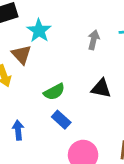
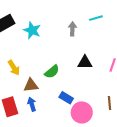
brown triangle: (21, 55) -> (31, 85), moved, turned -42
blue rectangle: (61, 120) -> (66, 98), moved

